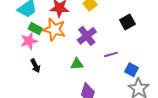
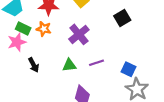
orange star: (54, 29) -> (44, 29), size x0.6
purple line: (111, 54) -> (97, 63), moved
black arrow: (35, 66) -> (34, 65), moved

